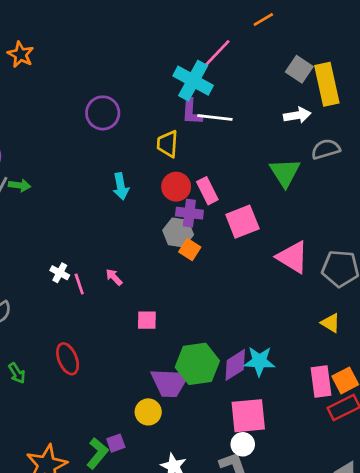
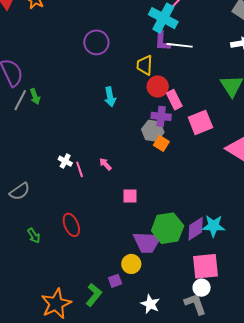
green arrow: (20, 185) -> (35, 96), turned 63
red circle: (176, 187) -> (158, 86), moved
purple square: (116, 443) -> (115, 281), moved

